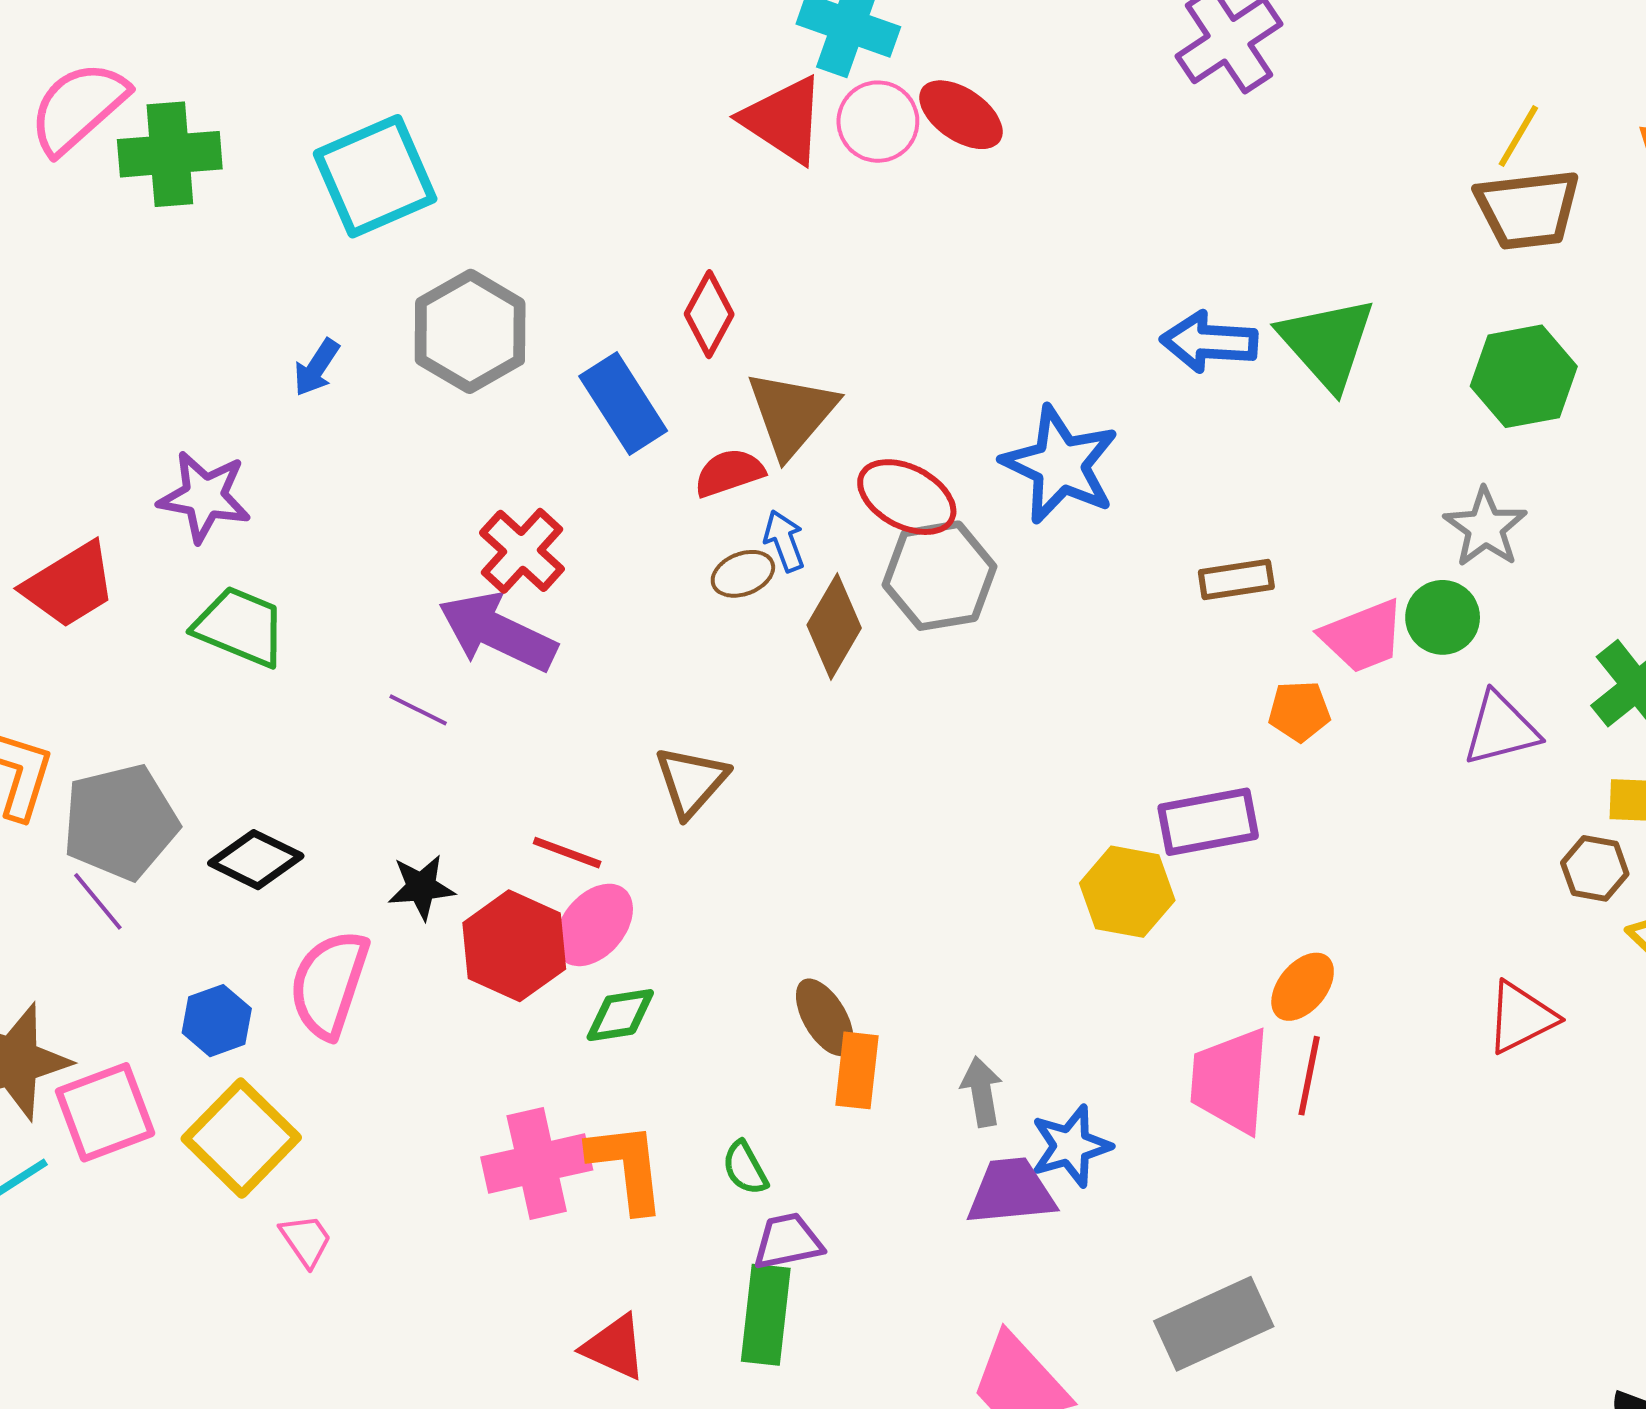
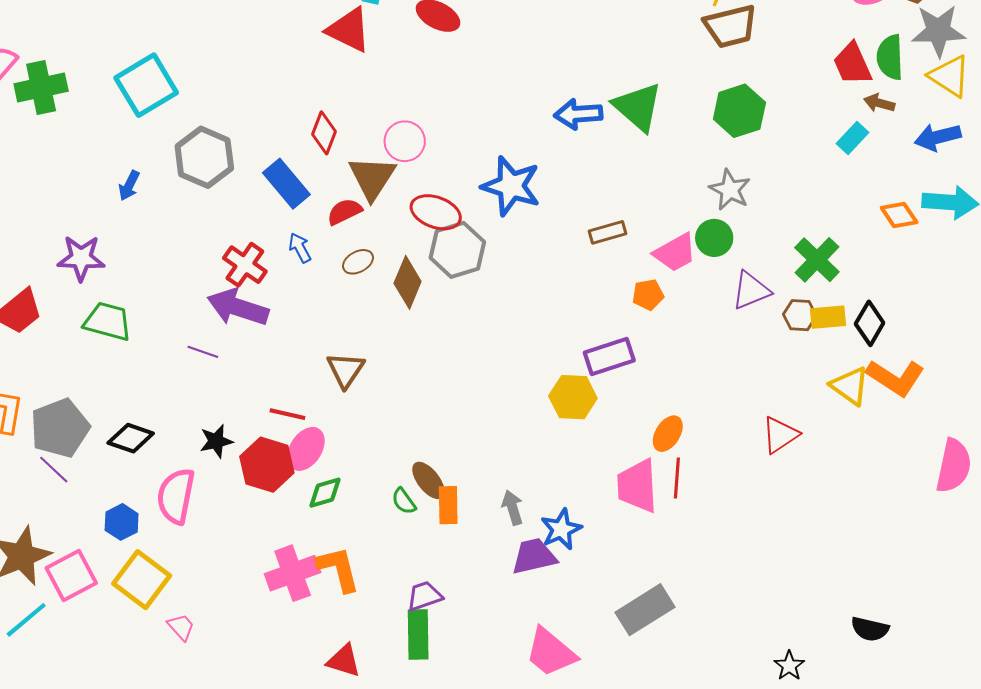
pink circle: (878, 122) -> (405, 141), moved
blue arrow: (784, 541) -> (300, 248), moved
brown hexagon: (1595, 868) -> (800, 315), moved
green semicircle: (745, 1168) -> (404, 501), moved

